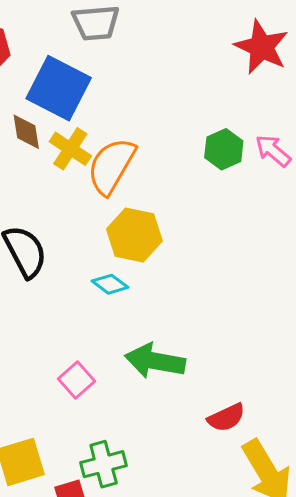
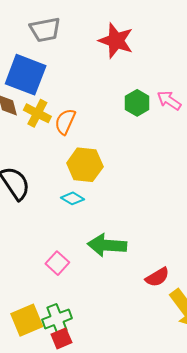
red star: (262, 47) -> (116, 41), moved
orange semicircle: (111, 166) -> (65, 122), size x0.7
green cross: (104, 464) -> (57, 319), moved

